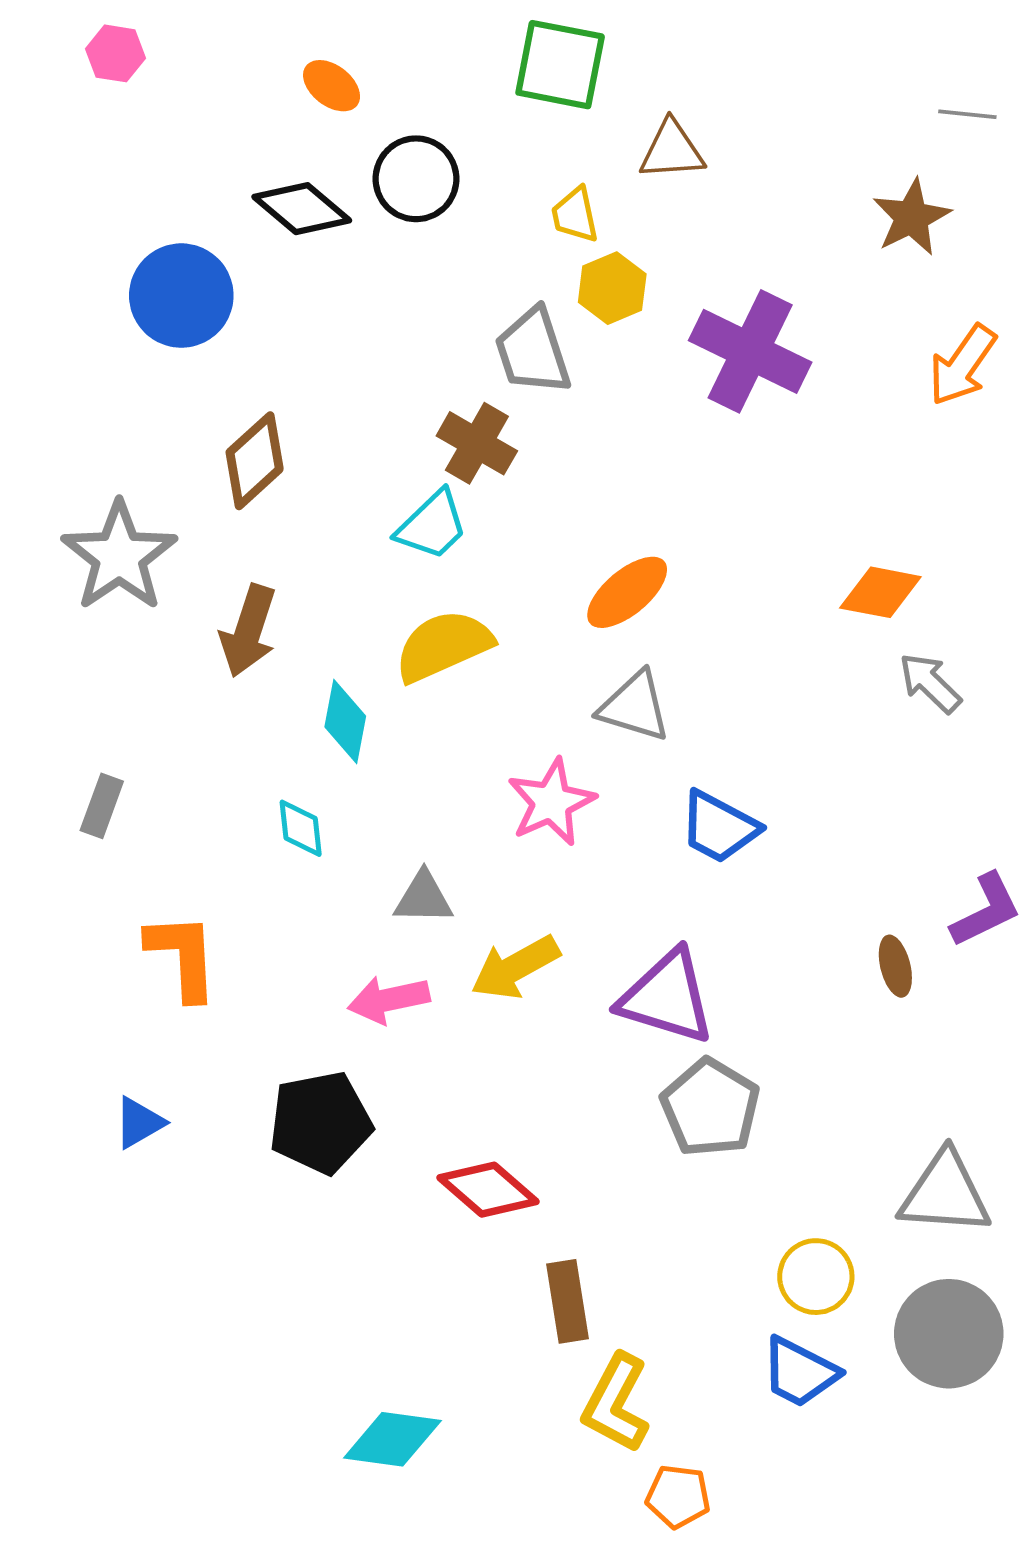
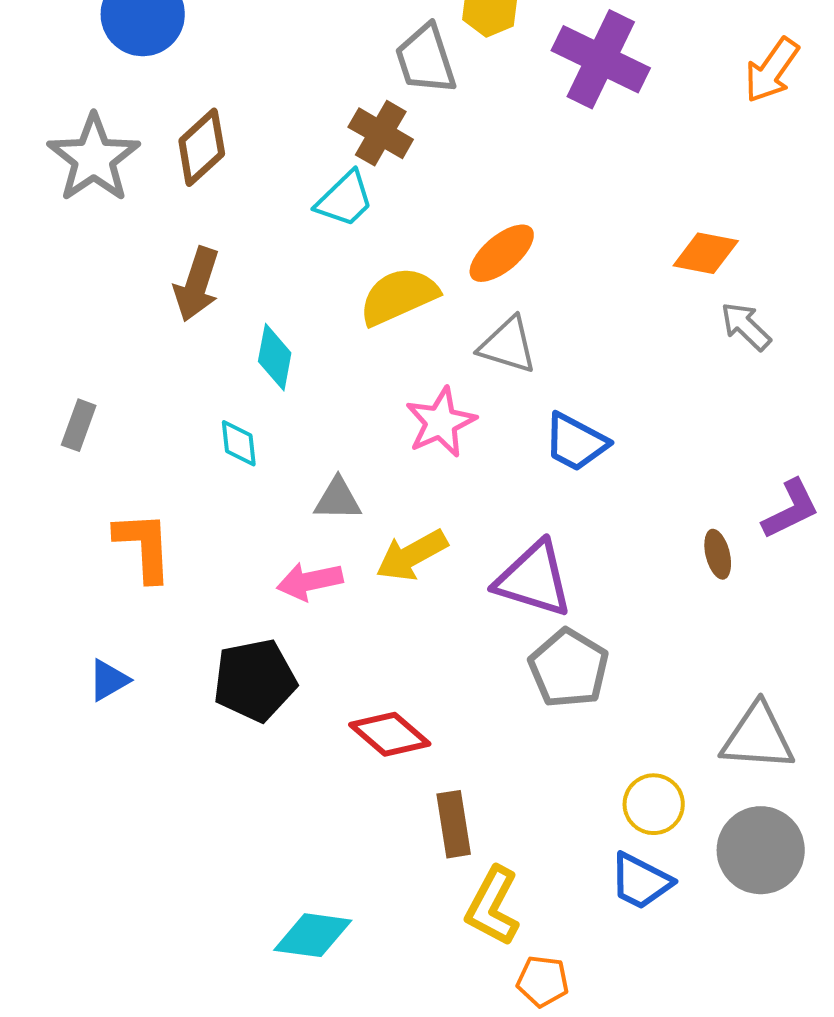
gray star: (119, 556) -> (94, 158), moved
yellow semicircle: (443, 646) -> (399, 296), moved

